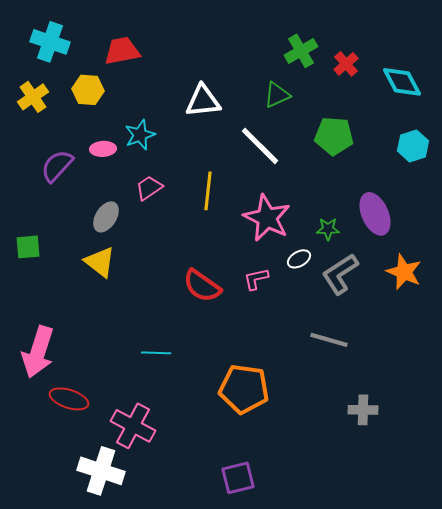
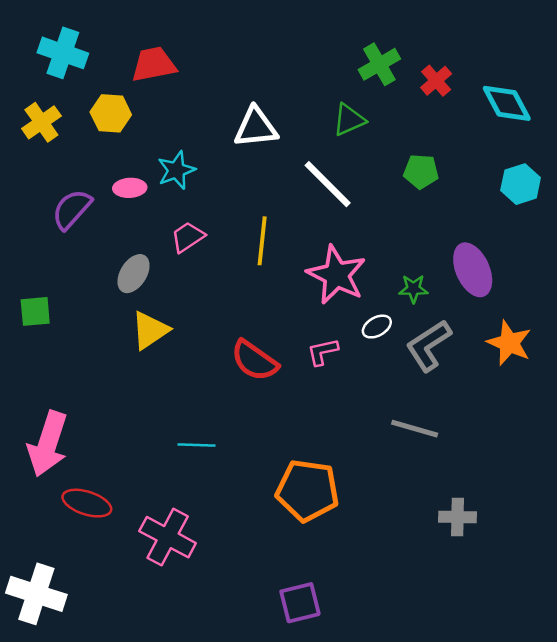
green pentagon: (334, 136) -> (421, 171), size x0.7
yellow triangle: (100, 262) -> (150, 330), moved, turned 48
white cross: (101, 471) -> (36, 594), moved

